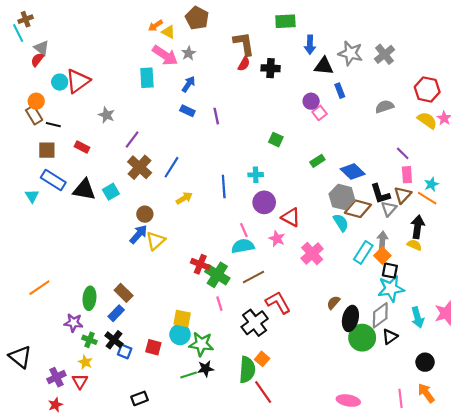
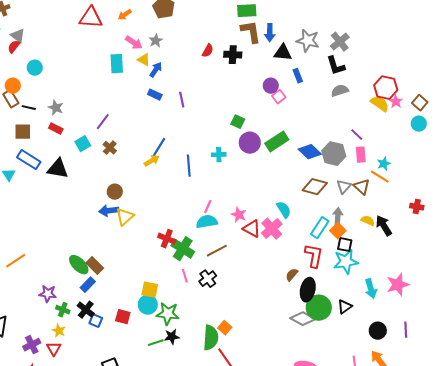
yellow triangle: (168, 32) -> (144, 60), moved
brown L-shape: (244, 44) -> (251, 32), moved
pink arrow: (165, 55) -> (134, 43), size x0.7
red triangle: (78, 81) -> (91, 18), moved, turned 40
red hexagon: (427, 89) -> (386, 88), moved
gray star: (107, 115) -> (56, 108), moved
green rectangle: (317, 161) -> (277, 142), size x1.6
brown cross: (140, 167) -> (110, 148), size x0.6
blue line: (171, 167) -> (159, 148), moved
cyan square: (111, 192) -> (83, 144), moved
black L-shape: (380, 194) -> (336, 66), moved
brown triangle: (403, 195) -> (362, 187), moved, turned -30
gray hexagon: (342, 197) -> (334, 154), moved
yellow arrow: (184, 198) -> (152, 161), moved
purple circle: (264, 202) -> (250, 143), moved
red triangle: (291, 217) -> (252, 229), moved
cyan semicircle: (341, 223) -> (284, 210), moved
black arrow: (418, 227) -> (384, 226), moved, turned -40
pink line: (244, 230) -> (208, 207), turned 48
blue arrow: (138, 234) -> (109, 211), turned -138
green ellipse: (89, 298) -> (79, 265), moved, turned -50
red L-shape: (278, 303) -> (314, 256), moved, turned 40
gray diamond: (380, 315) -> (303, 319), moved, turned 65
black cross: (255, 323) -> (208, 279), moved, size x0.7

